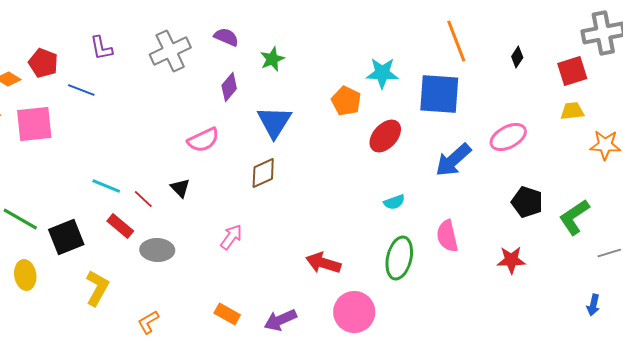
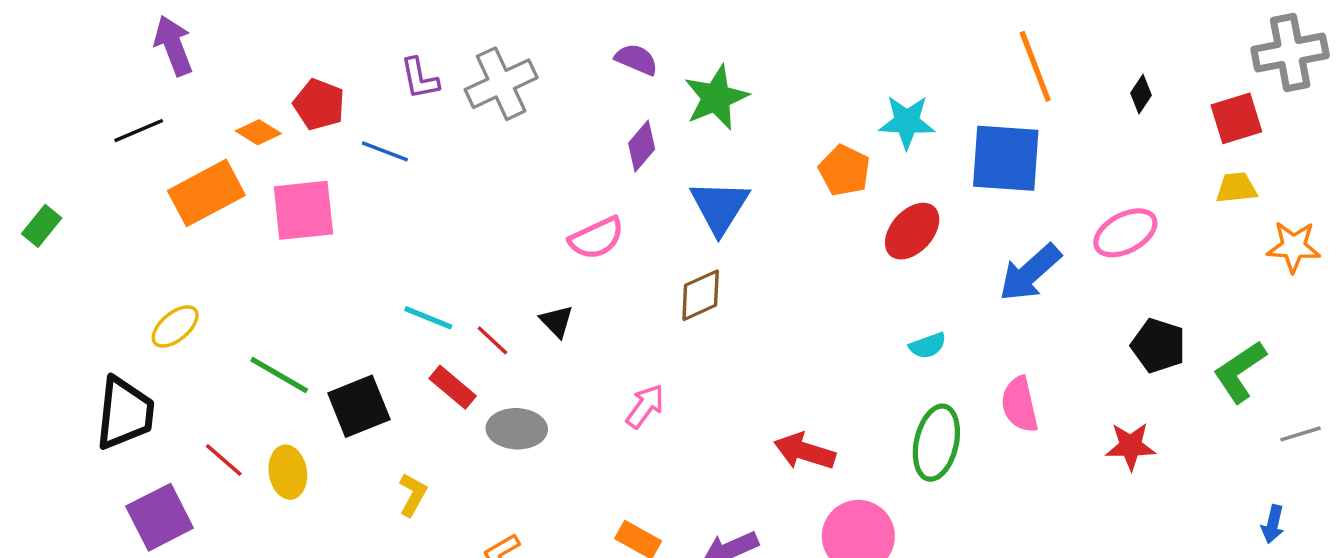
gray cross: (170, 51) -> (501, 84), moved
green star: (272, 59) -> (716, 98), size x1.5
yellow L-shape: (97, 288) -> (413, 495), size x0.7

